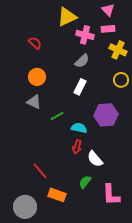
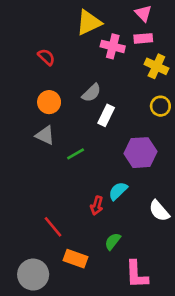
gray semicircle: (82, 61) -> (91, 93), moved
cyan semicircle: (79, 128) -> (118, 191), moved, turned -56
red arrow: (77, 147) -> (97, 206), moved
white semicircle: (95, 159) -> (159, 211), moved
pink L-shape: (111, 195) -> (137, 275), moved

